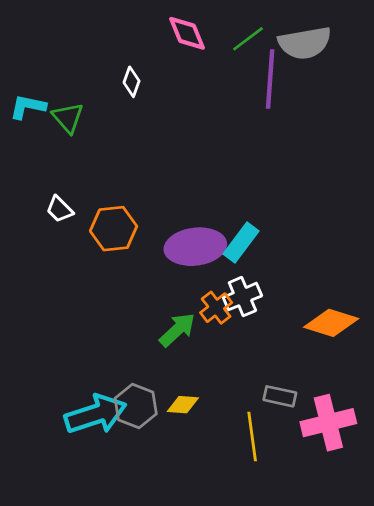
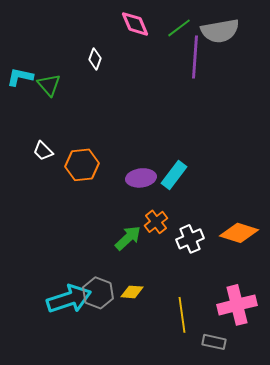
purple ellipse: (195, 247) -> (141, 178), size x0.7
white cross: (242, 297) -> (190, 239), moved
gray rectangle: (280, 396) -> (214, 342), moved

